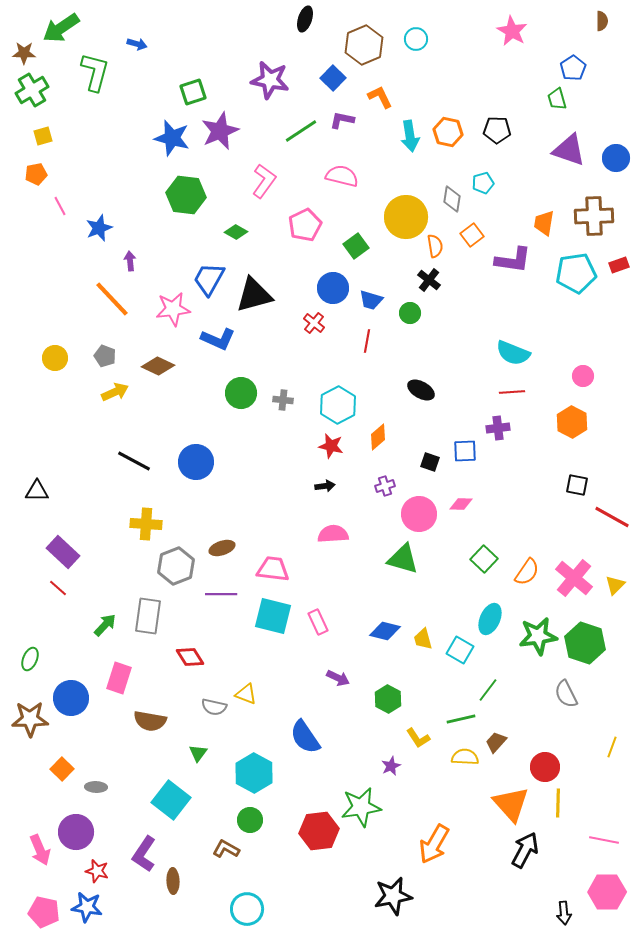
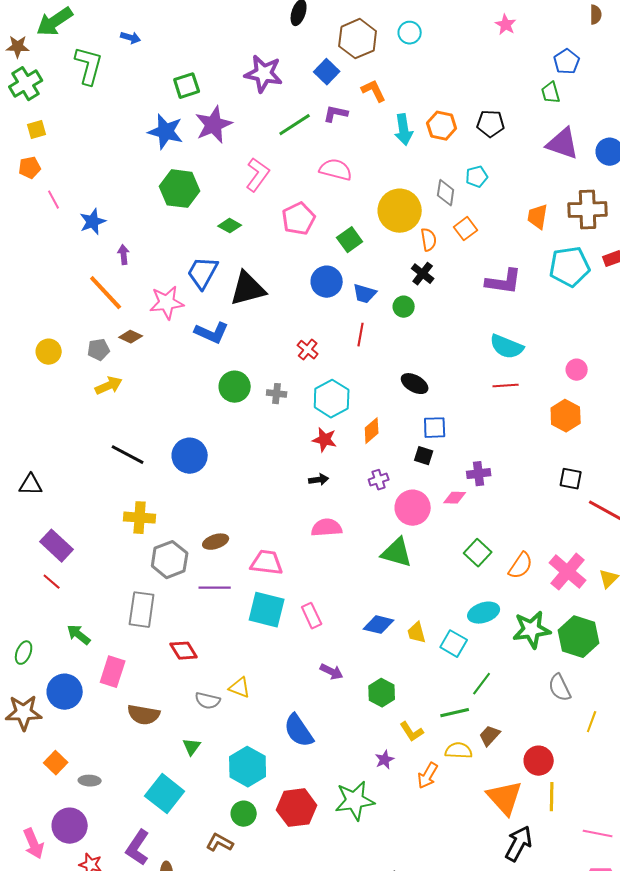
pink star: (512, 31) -> (506, 25), size x0.7
purple L-shape: (513, 260) -> (504, 282), moved
red cross: (314, 323) -> (308, 350), moved
gray pentagon: (105, 356) -> (99, 350), turned -30
brown diamond: (158, 366) -> (131, 337), moved, size x0.7
purple cross: (498, 428) -> (479, 474), moved
blue square: (465, 451) -> (435, 428), moved
cyan ellipse: (490, 619) -> (484, 613), turned 48
green arrow: (105, 625) -> (79, 635), moved, turned -95
yellow line: (612, 747) -> (592, 722), moved
red hexagon: (319, 831) -> (297, 808), moved
orange arrow: (434, 844) -> (428, 776), moved, size x0.7

